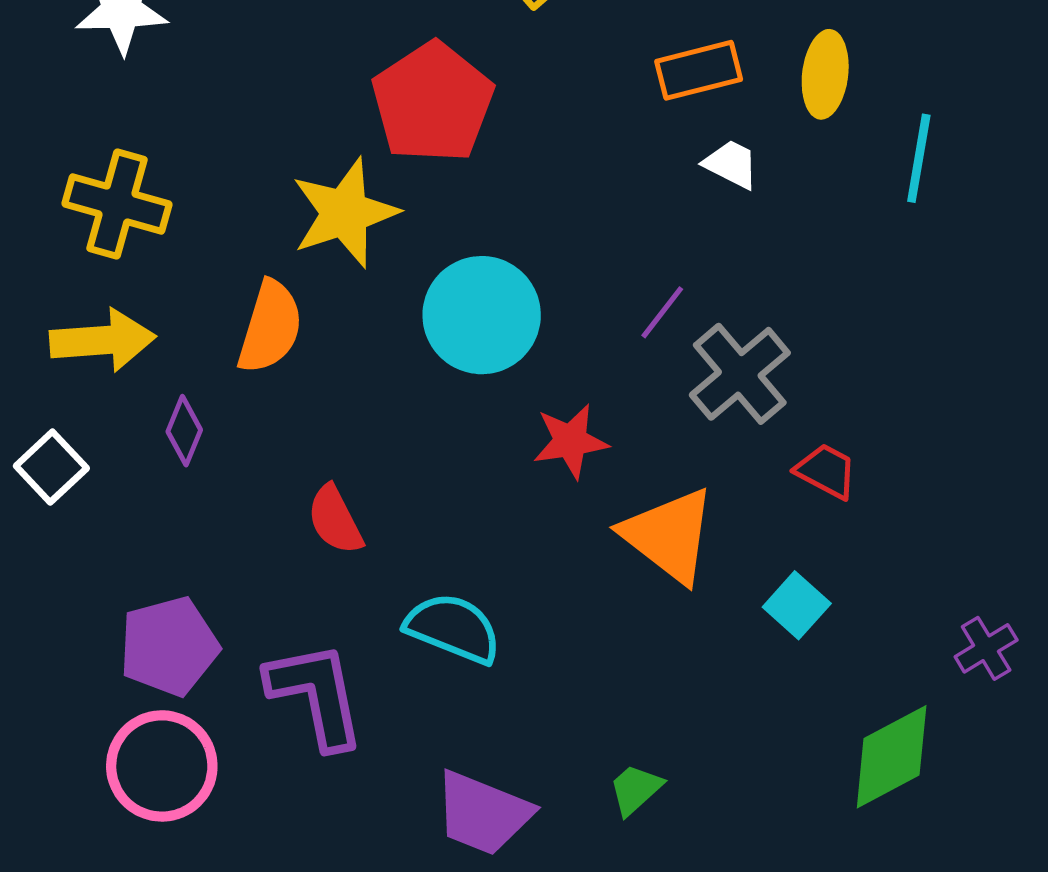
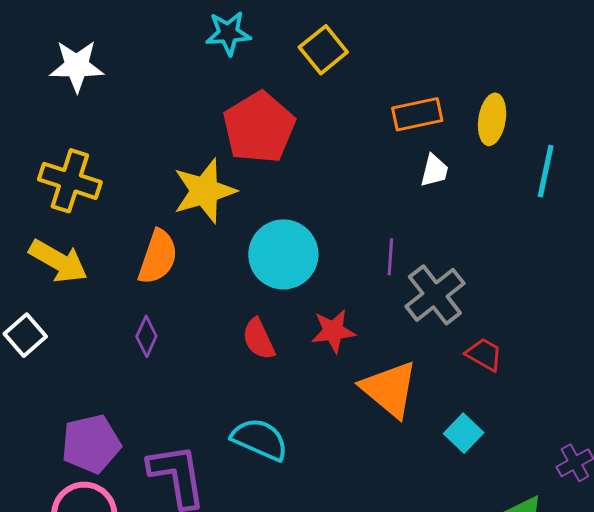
white trapezoid: (731, 164) -> (434, 171), turned 75
purple line: (662, 312) -> (390, 257), turned -36
yellow arrow: (103, 340) -> (58, 261), turned 32
purple diamond: (184, 431) -> (146, 336), moved
red semicircle: (335, 520) -> (259, 339), moved

